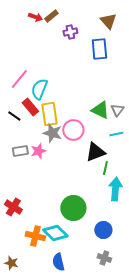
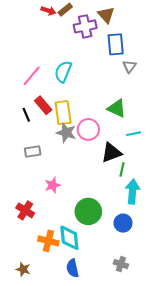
brown triangle: (108, 21) -> (106, 15), moved
purple cross: (70, 32) -> (85, 26), size x1.5
cyan semicircle: (39, 89) -> (63, 72), moved
gray triangle: (117, 110) -> (129, 66), moved
black line: (14, 116) -> (26, 115), turned 32
pink star: (38, 151) -> (53, 185), moved
blue circle: (103, 230) -> (123, 223), moved
cyan diamond: (55, 233) -> (69, 238), turned 40

